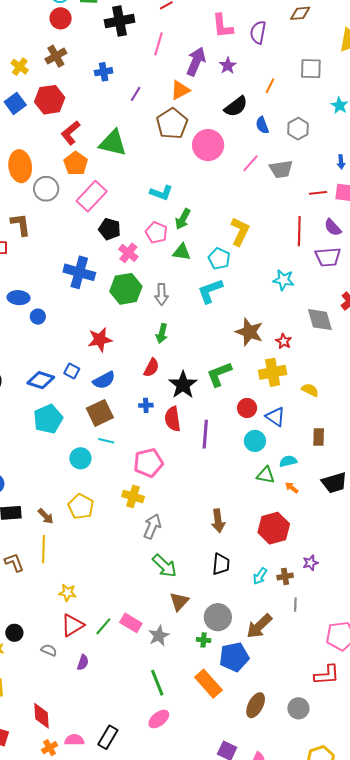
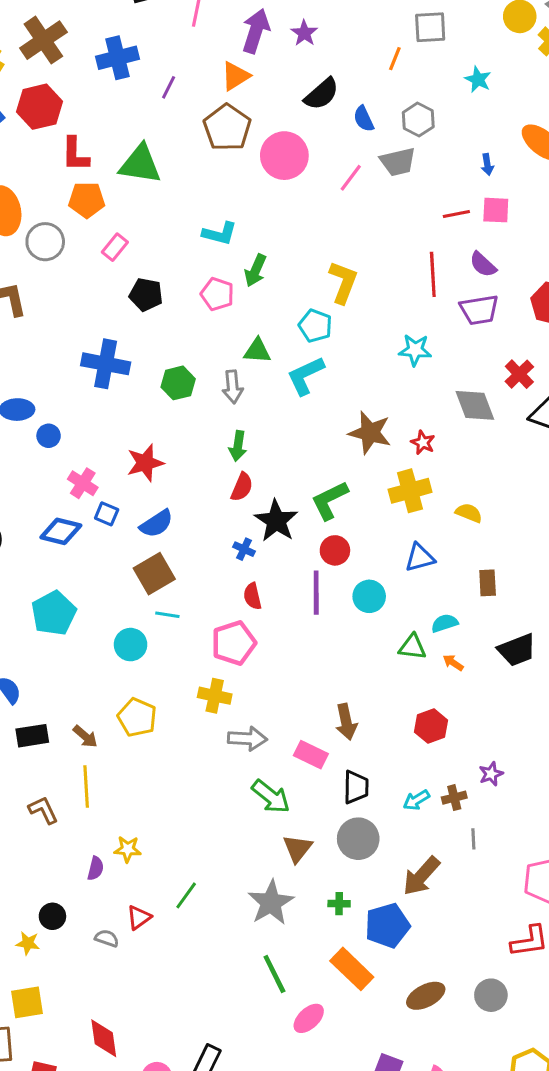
brown cross: (56, 56) -> (43, 40), size x1.4
blue cross: (104, 72) -> (117, 58), size x1.5
orange line: (270, 86) -> (395, 59), moved
red L-shape: (71, 133) -> (75, 154), turned -45
orange pentagon: (76, 163) -> (87, 200), turned -30
gray trapezoid: (281, 169) -> (398, 162), moved
pink rectangle: (92, 196) -> (115, 247), size x0.6
green triangle: (182, 252) -> (257, 351), moved
pink cross: (128, 253) -> (83, 483), moved
green hexagon: (126, 289) -> (178, 383), size x0.7
red semicircle: (151, 368) -> (242, 487), moved
blue cross: (146, 405) -> (244, 549), moved, turned 32
red circle: (247, 408) -> (335, 550), moved
blue triangle: (275, 417) -> (420, 558), turned -45
cyan pentagon: (48, 419) -> (54, 613), moved
red semicircle: (173, 419) -> (252, 596), moved, size x0.7
cyan circle: (255, 441) -> (369, 596), moved
gray arrow: (152, 526) -> (247, 739), turned 75
red hexagon: (274, 528) -> (431, 726), size x0.7
cyan arrow: (260, 576) -> (416, 800), turned 30
gray circle: (218, 617) -> (358, 839), moved
pink rectangle: (131, 623) -> (311, 755), moved
red triangle: (72, 625) -> (139, 917), moved, size x0.7
gray star: (159, 636) -> (271, 903), size x1.4
purple semicircle: (83, 662) -> (96, 868), moved
brown ellipse: (256, 705) -> (426, 996), turned 40
pink ellipse: (159, 719) -> (309, 1018), moved

